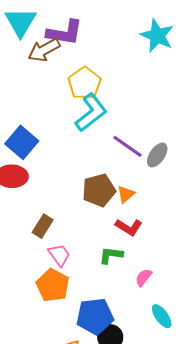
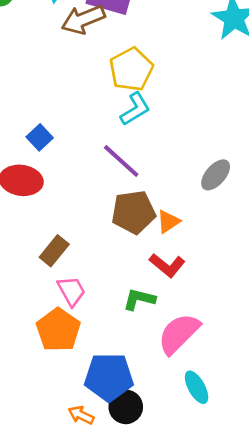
cyan L-shape: (91, 113) -> (135, 109), size x0.7
blue square: (22, 142) -> (40, 137), size x0.6
purple line: (128, 146) -> (121, 161), moved
pink semicircle: (144, 277) -> (179, 334), size x1.8

